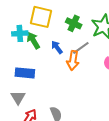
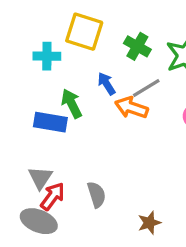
green arrow: (33, 40) -> (72, 104), moved
orange arrow: (73, 60) -> (131, 108), turned 96
gray triangle: (18, 97) -> (40, 178), moved

